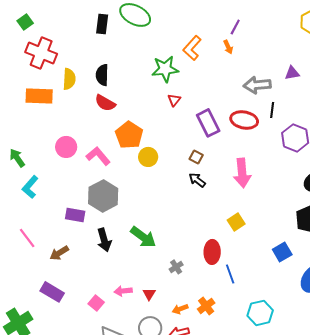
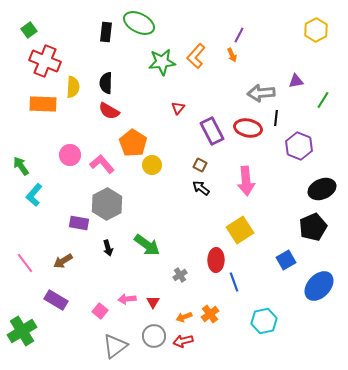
green star: (165, 69) -> (162, 62), moved
yellow square: (236, 222) -> (240, 230), size x1.5
pink line: (27, 238) -> (25, 263), moved
black arrow: (104, 240) -> (108, 248), size x0.7

